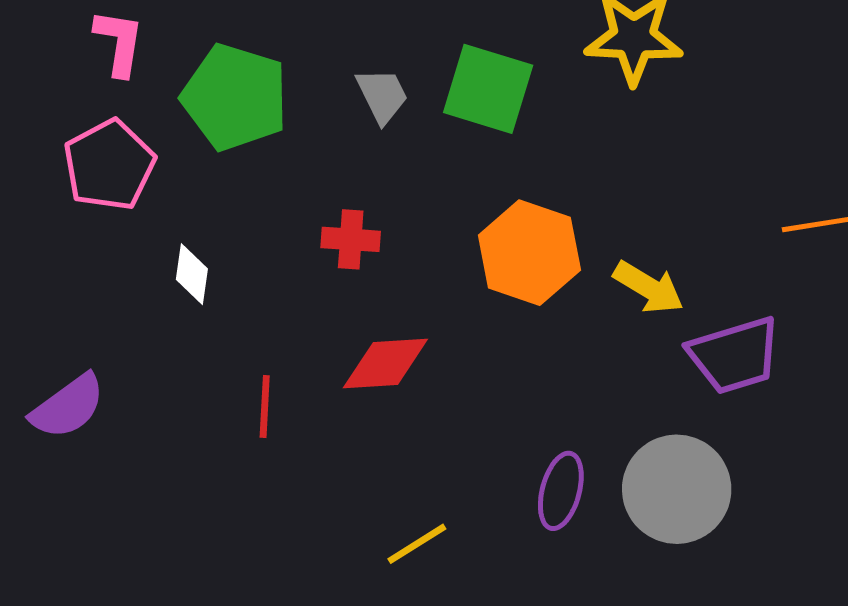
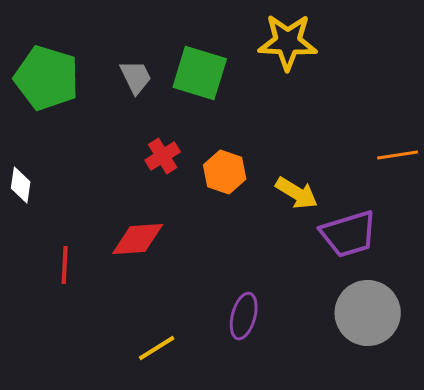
red cross: (351, 239) -> (163, 156), moved, turned -36
orange hexagon: (529, 253) -> (225, 172), size x0.7
gray circle: (677, 489) -> (368, 313), moved

